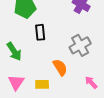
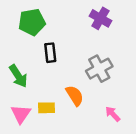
yellow rectangle: (42, 84) -> (47, 108), moved

